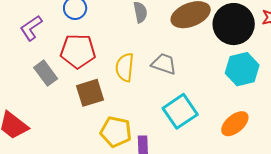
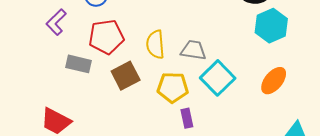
gray trapezoid: (164, 64) -> (193, 50), moved
gray rectangle: (46, 73) -> (78, 64), turned -30
yellow pentagon: (116, 132) -> (173, 87), moved

